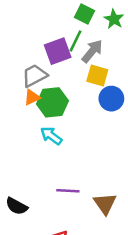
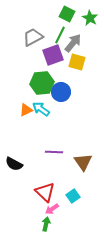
purple square: (58, 51) -> (53, 55), moved
gray trapezoid: (35, 76) -> (33, 37), moved
orange triangle: (32, 97) -> (26, 110), moved
blue circle: (111, 99) -> (61, 92), moved

